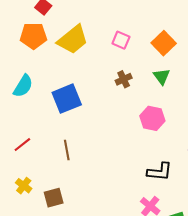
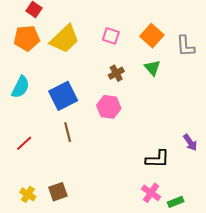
pink hexagon: (152, 118) -> (109, 107), moved
brown line: (67, 150) -> (68, 132), moved
yellow cross: (24, 186) -> (28, 194), moved

